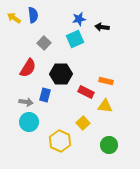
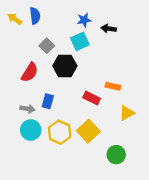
black hexagon: (61, 74) -> (65, 66), moved
yellow triangle: (105, 106) -> (127, 113), moved, turned -35
yellow square: (83, 123) -> (88, 131), size x1.5
yellow hexagon: (60, 141) -> (60, 132), moved

